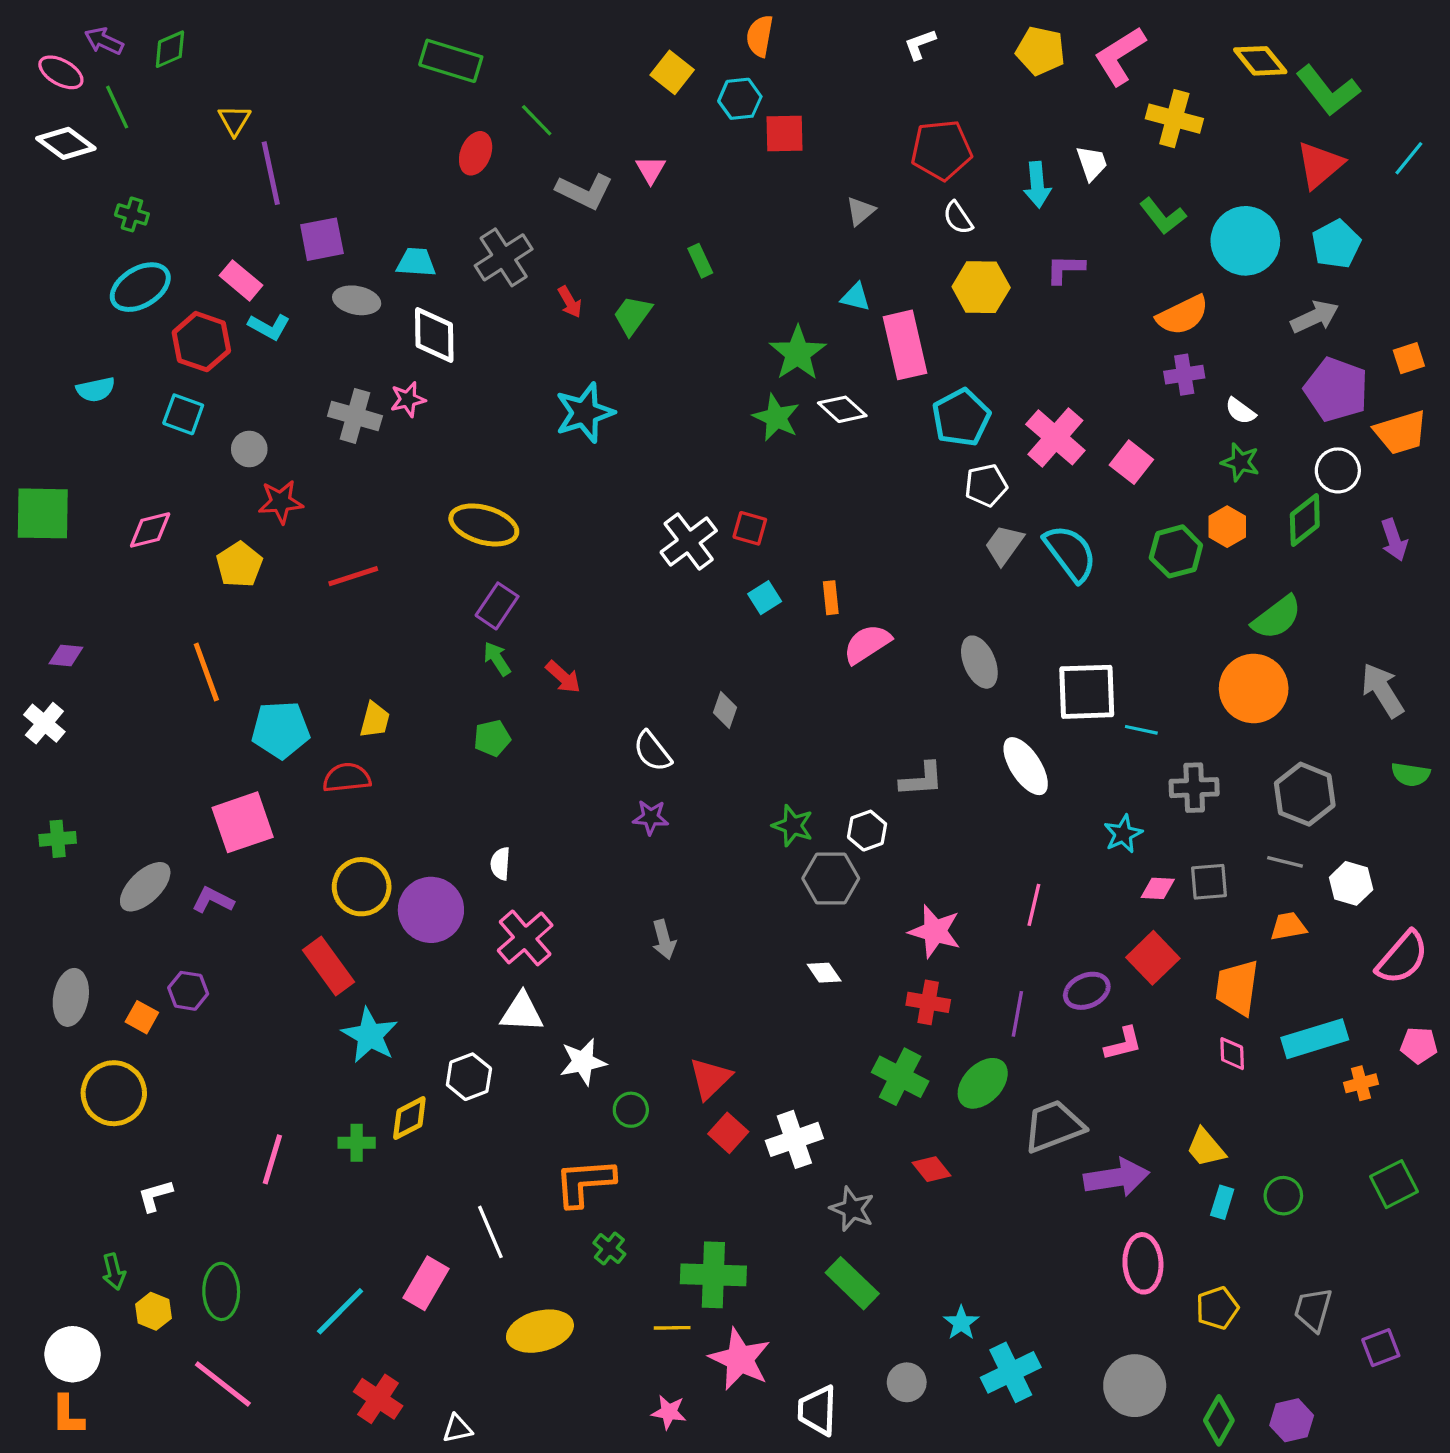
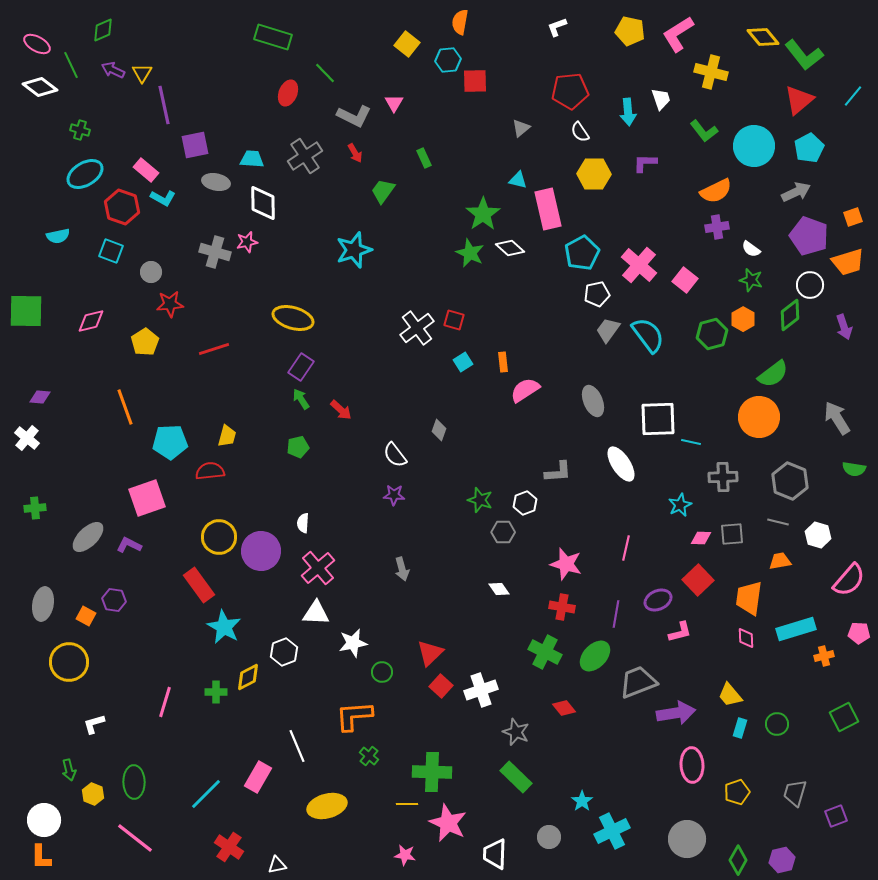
purple arrow: (104, 41) -> (113, 70), moved
red arrow: (570, 302) -> (355, 153), moved
gray hexagon: (831, 878) -> (503, 532), size x0.7

